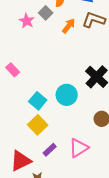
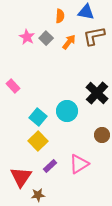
gray square: (46, 13) -> (46, 38), moved
brown L-shape: (94, 20) -> (94, 36), turned -30
red triangle: (21, 161) -> (21, 177), turned -30

